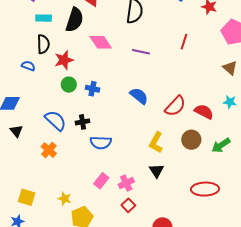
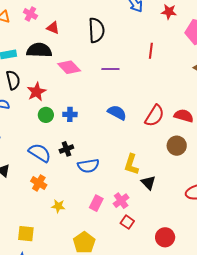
black semicircle: (75, 20) -> (39, 50), turned -95
yellow L-shape: (156, 143) -> (131, 164), moved
yellow star: (65, 199) -> (58, 206), moved

